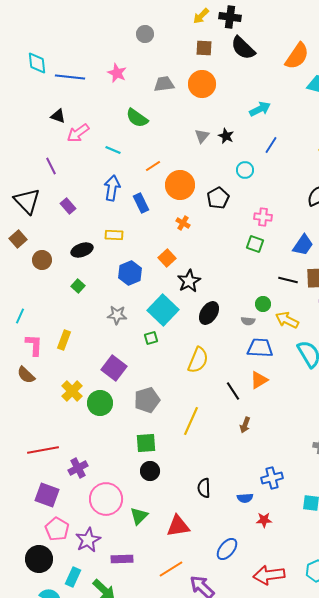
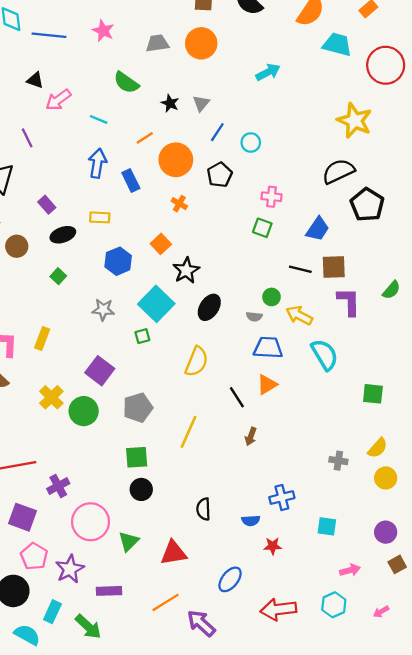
black star: (226, 136) -> (170, 103), moved
blue line: (271, 145) -> (217, 132), moved
purple rectangle: (68, 206) -> (47, 205), moved

